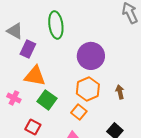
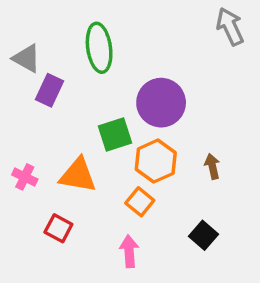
orange triangle: (35, 76) -> (78, 175), moved
green square: (47, 100) -> (115, 134), moved, turned 36

